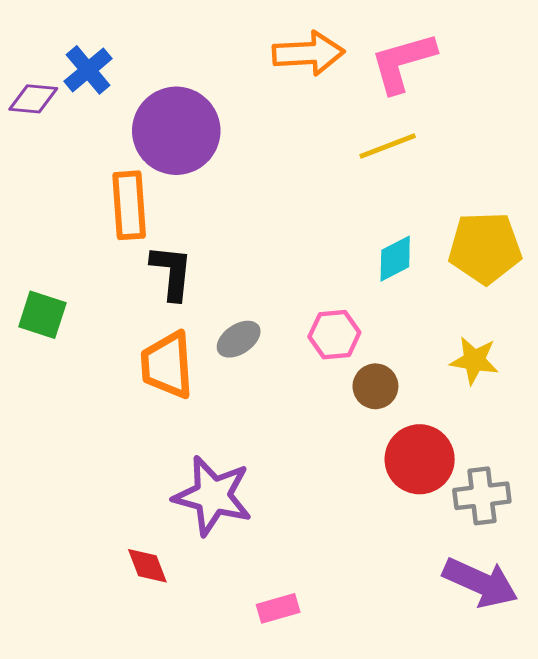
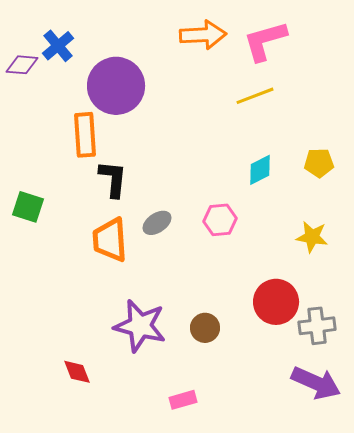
yellow pentagon: (485, 248) -> (319, 163), size x0.6
brown circle: (375, 386) -> (205, 328), moved
red diamond: (147, 566) -> (77, 372), moved

